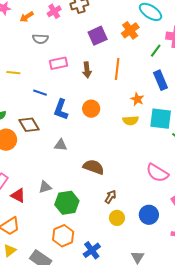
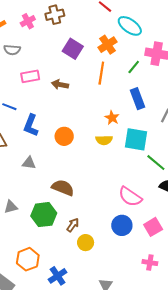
purple square: (98, 36) -> (73, 49), turned -36
orange line: (117, 69) -> (101, 73), moved
brown arrow: (87, 70) -> (60, 85), turned 105
orange circle: (91, 109) -> (64, 136), moved
brown arrow: (110, 197) -> (73, 225), moved
green hexagon: (67, 203) -> (44, 215), moved
blue circle: (149, 215) -> (122, 225), moved

